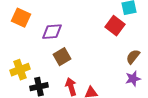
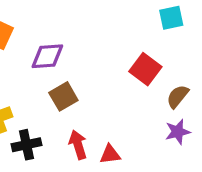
red square: (115, 26) -> (145, 69), moved

